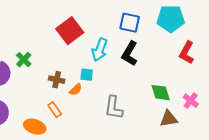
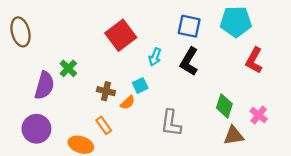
cyan arrow: (100, 50) -> (155, 57), size x0.7
cyan square: (87, 75) -> (140, 85), turned -32
green diamond: (161, 93) -> (224, 106), turned 35

